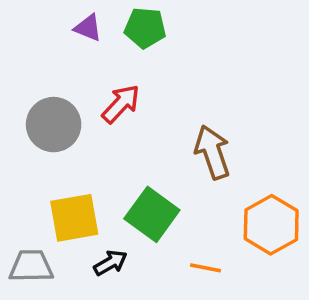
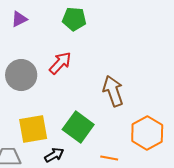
purple triangle: (88, 28) -> (19, 19), moved, turned -48

